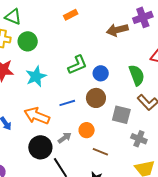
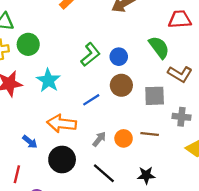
orange circle: (87, 130) -> (124, 138), moved
black circle: (40, 147) -> (62, 160), moved
brown line: (100, 152) -> (150, 134), moved

